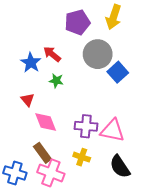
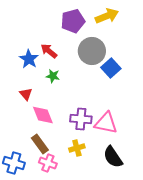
yellow arrow: (114, 17) -> (107, 16), turned -130
yellow cross: (82, 157) -> (77, 148), turned -35
pink cross: (51, 173) -> (48, 163), size x0.7

